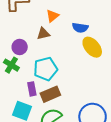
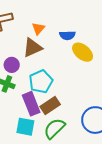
brown triangle: (43, 34) -> (33, 48), size x1.5
purple rectangle: (32, 89) -> (31, 104), size x1.6

